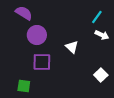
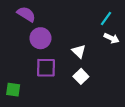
white square: (101, 75) -> (81, 76), moved
green square: (24, 86) -> (13, 90), moved

